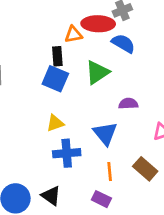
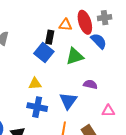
red ellipse: (98, 24) -> (85, 22), turned 55

